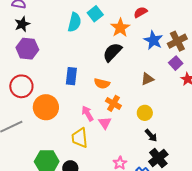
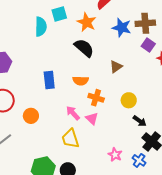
cyan square: (95, 14) -> (59, 14), turned 35
brown cross: (177, 41) -> (145, 23), turned 36
black semicircle: (112, 52) -> (84, 48), turned 100
brown triangle: (147, 79) -> (116, 67), moved
orange circle: (46, 107) -> (31, 116), size x0.6

